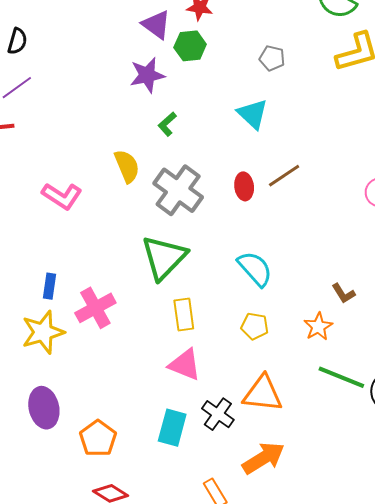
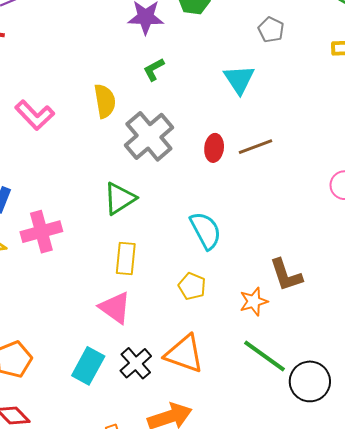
green triangle: (164, 257) -> (120, 198), size x0.7
brown L-shape: (343, 293) -> (286, 275), size x1.5

